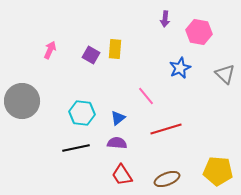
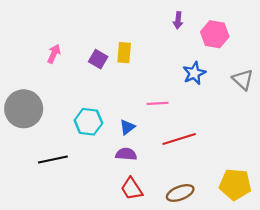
pink line: (146, 96) -> (158, 103), turned -54
black line: (76, 148) -> (53, 160), moved

